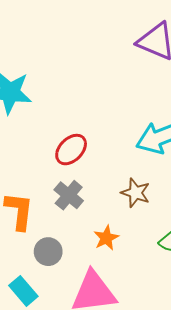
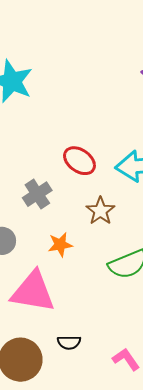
red ellipse: (71, 150) -> (79, 161), moved, turned 64

